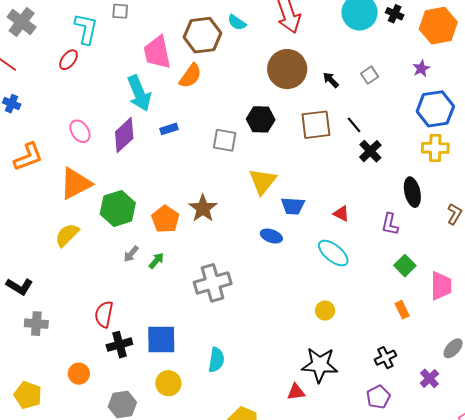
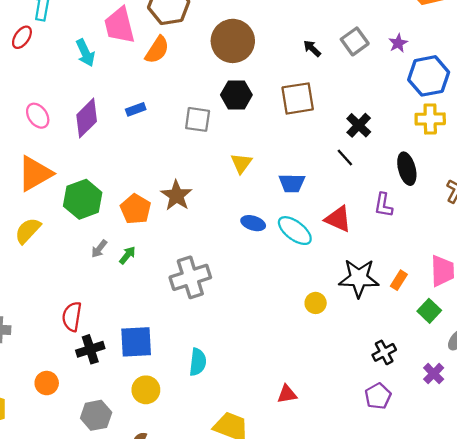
purple star: (421, 68) -> (398, 43), moved
brown circle: (287, 69) -> (233, 41), moved
gray square: (370, 75) -> (355, 41), size x1.4
cyan arrow: (139, 93) -> (85, 53), moved, size x0.7
black line: (354, 125) -> (345, 157), moved
yellow triangle: (263, 181) -> (241, 163), size x0.7
blue trapezoid: (293, 206) -> (292, 183), moved
red triangle: (341, 214) -> (338, 219), moved, size x1.5
cyan ellipse: (333, 253) -> (295, 231), moved
green square: (405, 266) -> (429, 311), moved
orange rectangle: (402, 310) -> (399, 280), moved, turned 60
black star: (320, 365) -> (359, 278), moved

